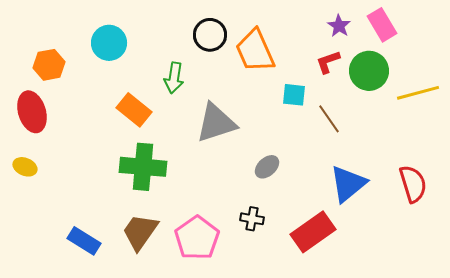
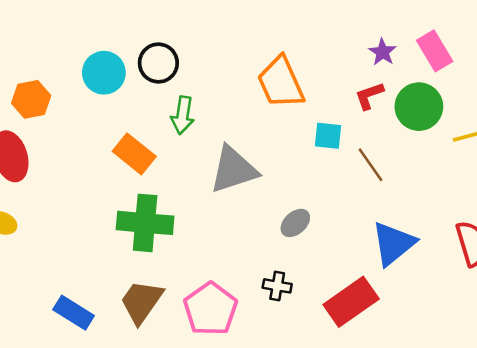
black circle: (210, 35) -> (158, 63), moved

